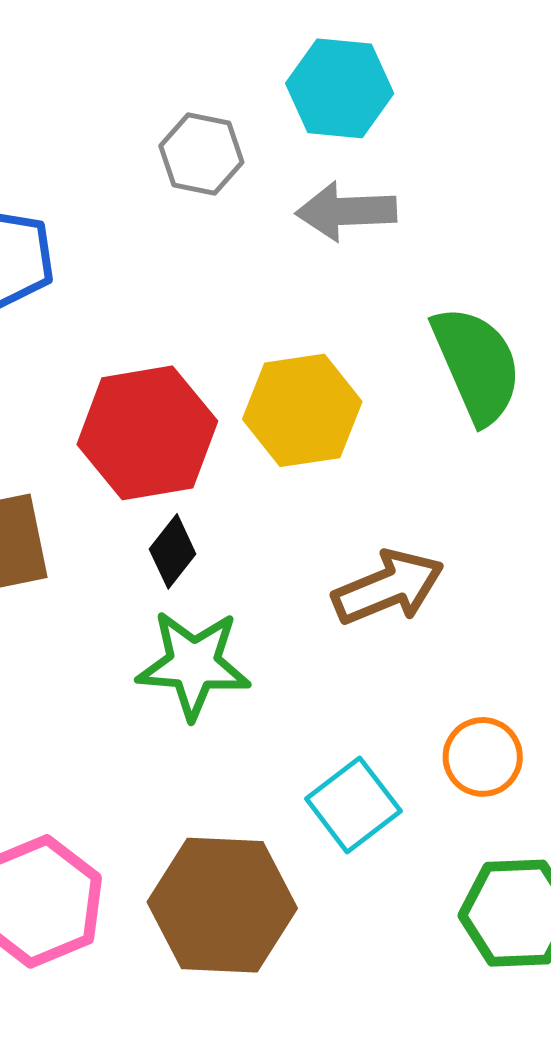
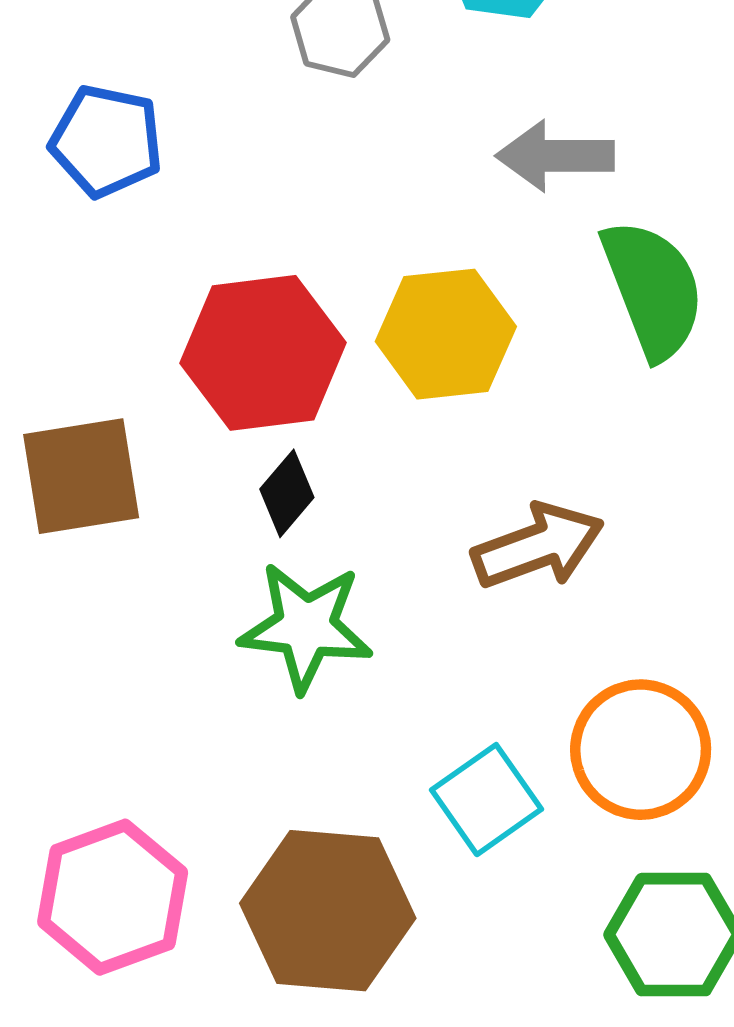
gray arrow: (346, 211) -> (555, 156), moved
orange circle: (483, 757) -> (641, 750), size x1.5

